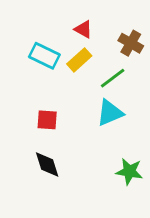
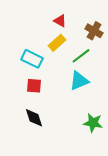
cyan rectangle: (44, 56) -> (32, 59), moved

